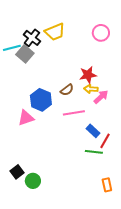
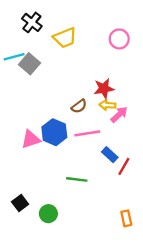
black cross: (32, 38) -> (32, 22), moved
blue hexagon: (41, 100) -> (54, 132), moved
green line: (94, 152) -> (77, 179), moved
green circle: (33, 181) -> (48, 214), moved

